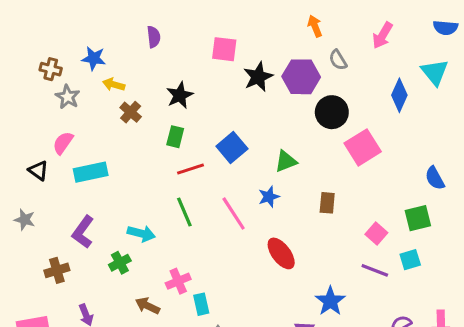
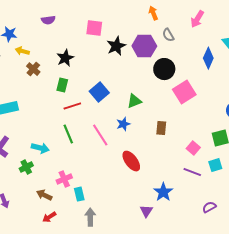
purple semicircle: (154, 37) -> (48, 20), turned 88

